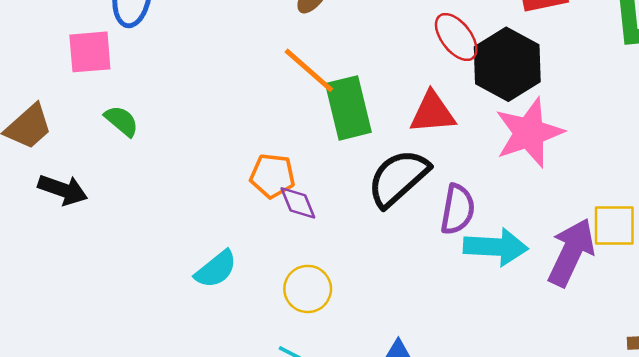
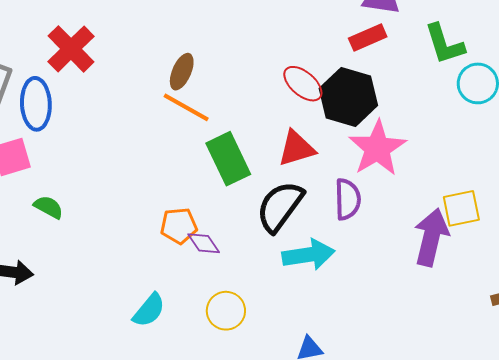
orange line: (309, 70) -> (186, 107), moved
purple semicircle: (458, 209) -> (348, 199), moved
cyan arrow: (496, 247) -> (309, 255), moved

